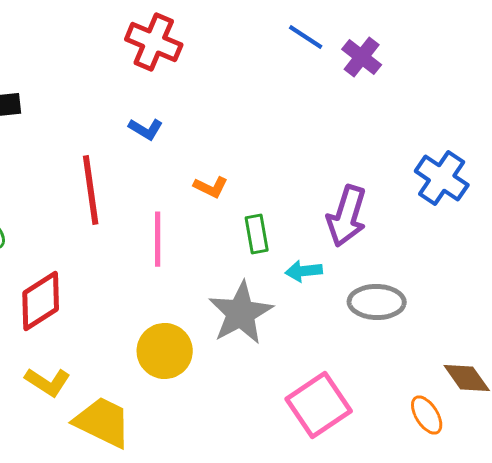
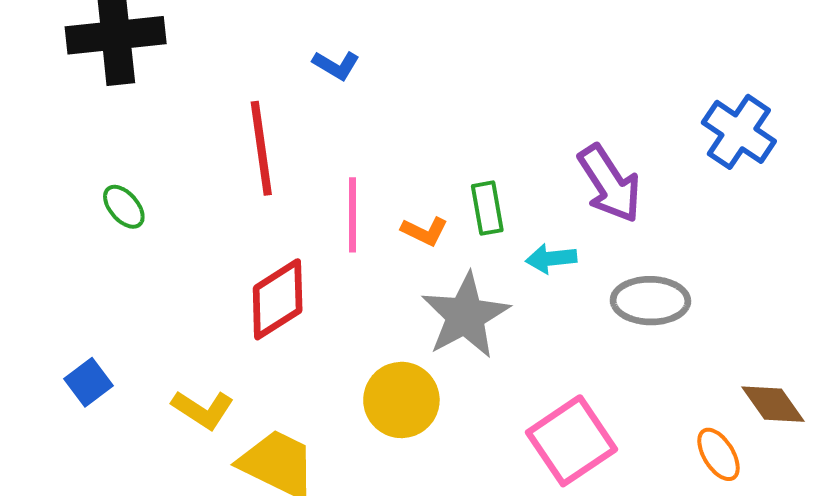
orange L-shape: (211, 187) -> (425, 231), moved
purple arrow: (347, 216) -> (610, 184), turned -50
red diamond: (41, 301) -> (278, 299), moved
yellow circle: (165, 351) -> (401, 400), moved

